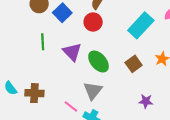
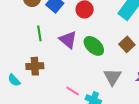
gray triangle: (93, 91) -> (112, 77), moved
brown cross: (34, 93) -> (35, 66), moved

